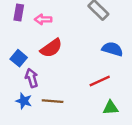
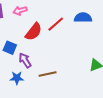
red line: (100, 81) -> (56, 24), moved
blue star: (24, 101) -> (17, 78), moved

